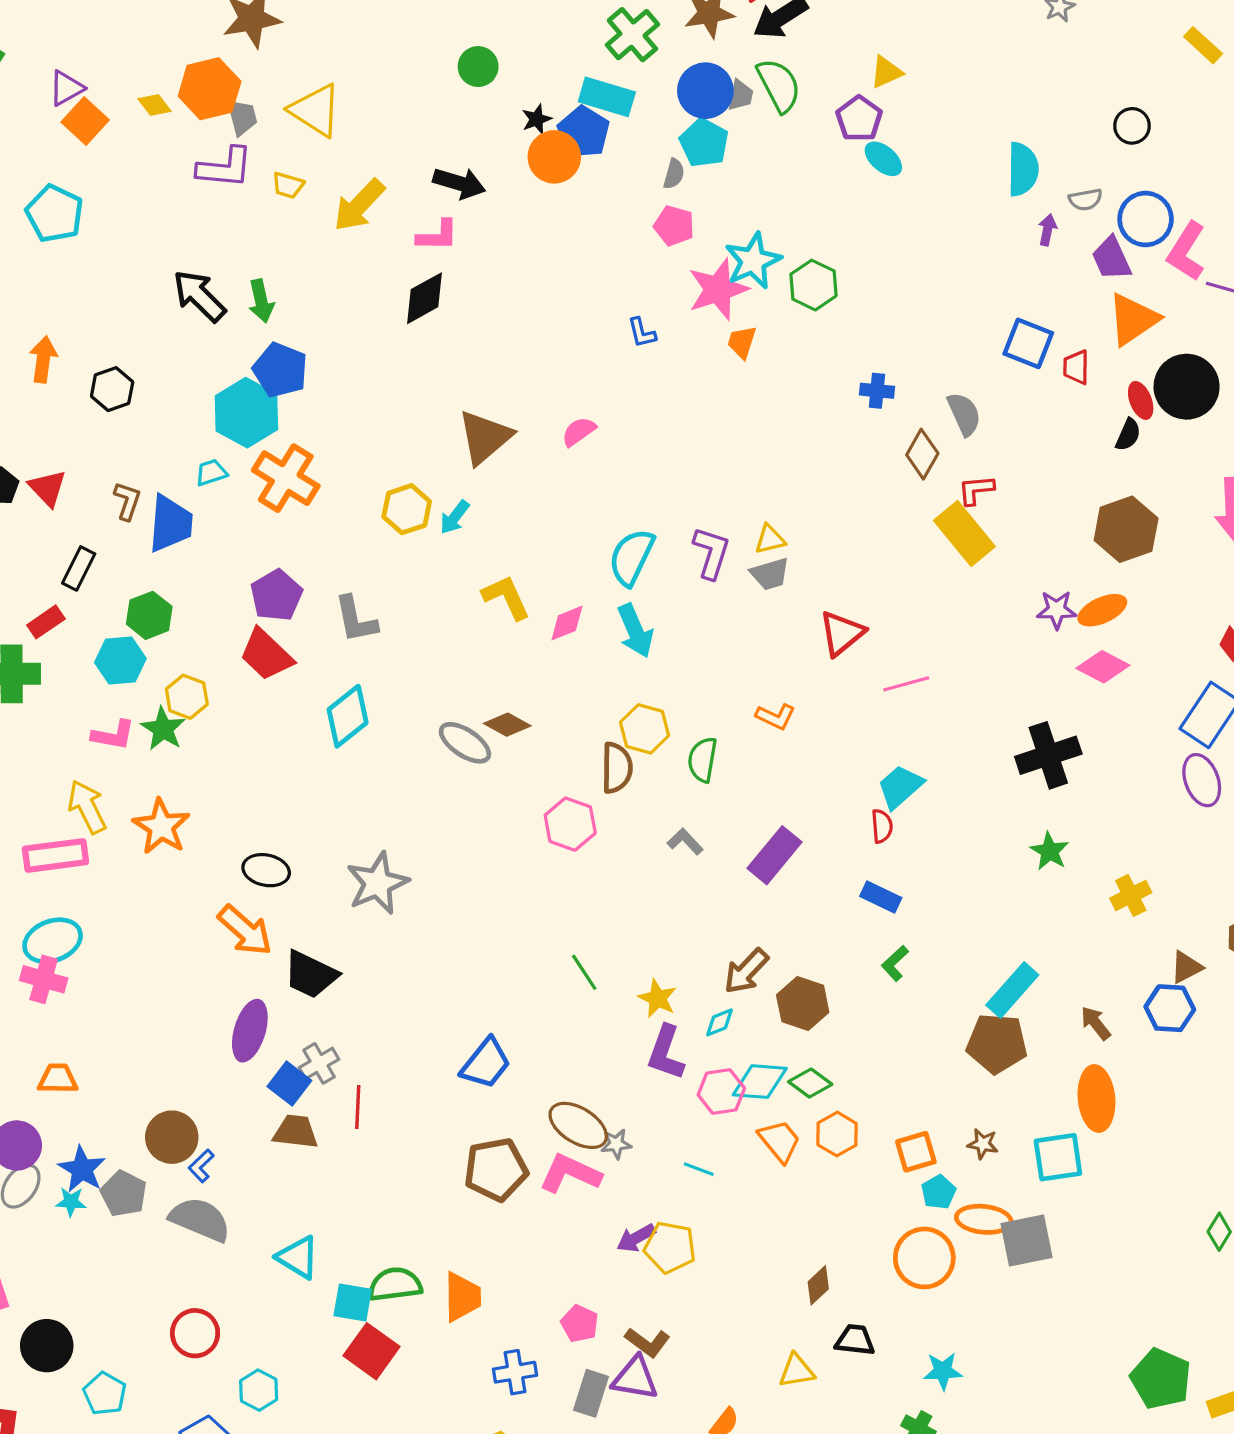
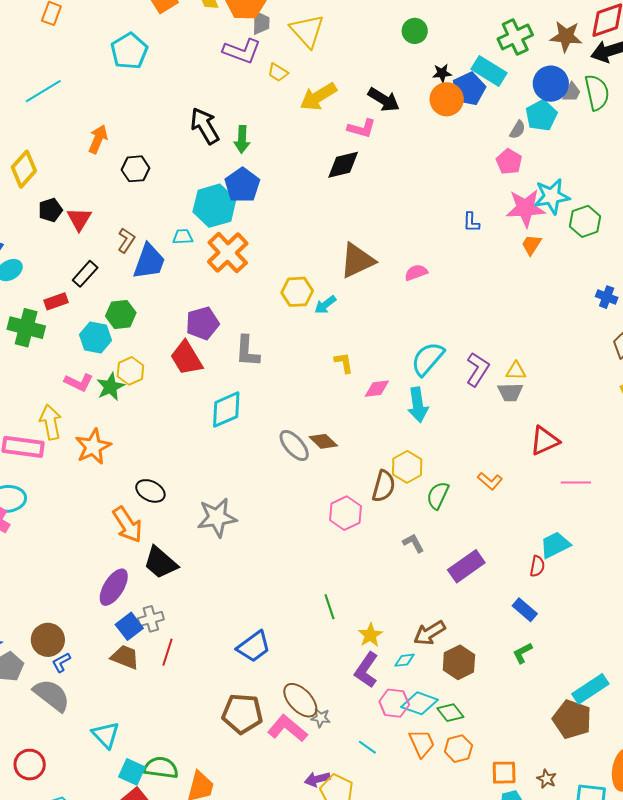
yellow L-shape: (506, 597) -> (344, 363), size x0.7

